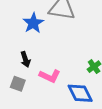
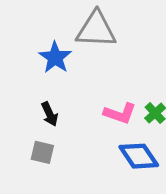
pink L-shape: (50, 76) -> (120, 113), moved

